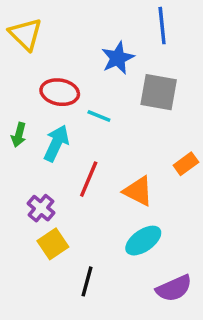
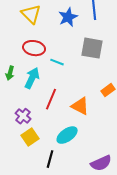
yellow triangle: (26, 34) -> (31, 14), moved
blue star: (118, 58) -> (68, 17), moved
cyan ellipse: (143, 241) -> (67, 135), moved

